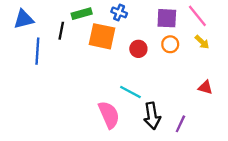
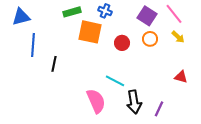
purple square: (167, 18) -> (147, 16), turned 30
black line: (61, 31) -> (54, 64), moved

